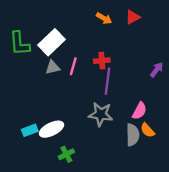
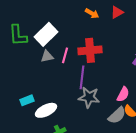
red cross: (102, 61) -> (90, 50), size x1.6
purple line: (107, 81) -> (82, 77), moved
cyan rectangle: (30, 130) -> (27, 100), moved
gray semicircle: (133, 135) -> (117, 115), turned 48

